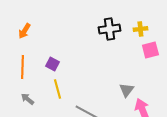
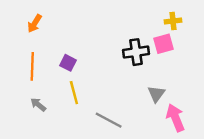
black cross: (109, 29) -> (136, 52), moved
pink square: (150, 50) -> (163, 44), moved

